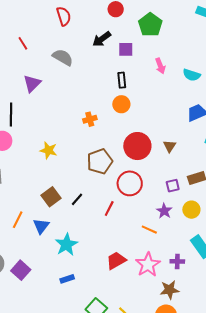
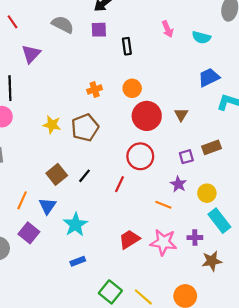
red line: (23, 43) -> (12, 22), moved
purple square: (126, 49) -> (99, 30), moved
orange circle: (121, 104) -> (132, 88), moved
brown pentagon: (100, 161) -> (85, 128), moved
yellow circle: (191, 210) -> (207, 193), moved
pink star: (148, 265) -> (163, 242), turned -30
purple square: (21, 270) -> (29, 233), moved
brown star: (170, 290) -> (212, 261), moved

